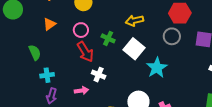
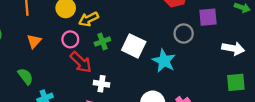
yellow arrow: (134, 21) -> (89, 19), moved
gray circle: (172, 36) -> (184, 34), moved
green cross: (108, 38) -> (102, 41), turned -32

